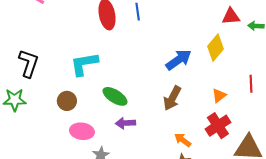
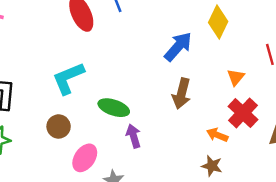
purple arrow: (125, 123) -> (134, 136), turned 90
pink ellipse: (82, 131) -> (85, 158), turned -50
orange arrow: (183, 140) -> (217, 135), moved

